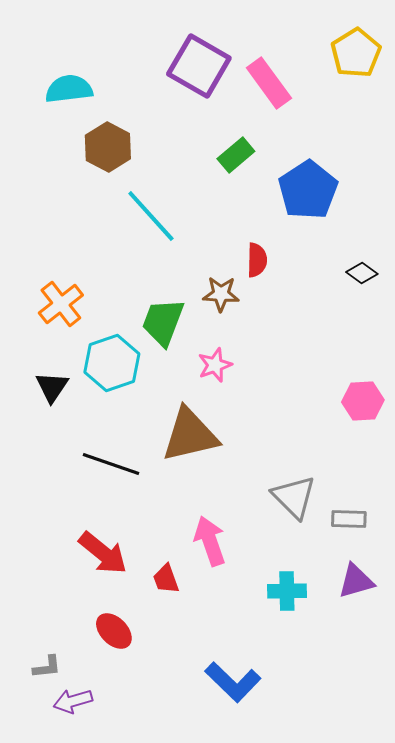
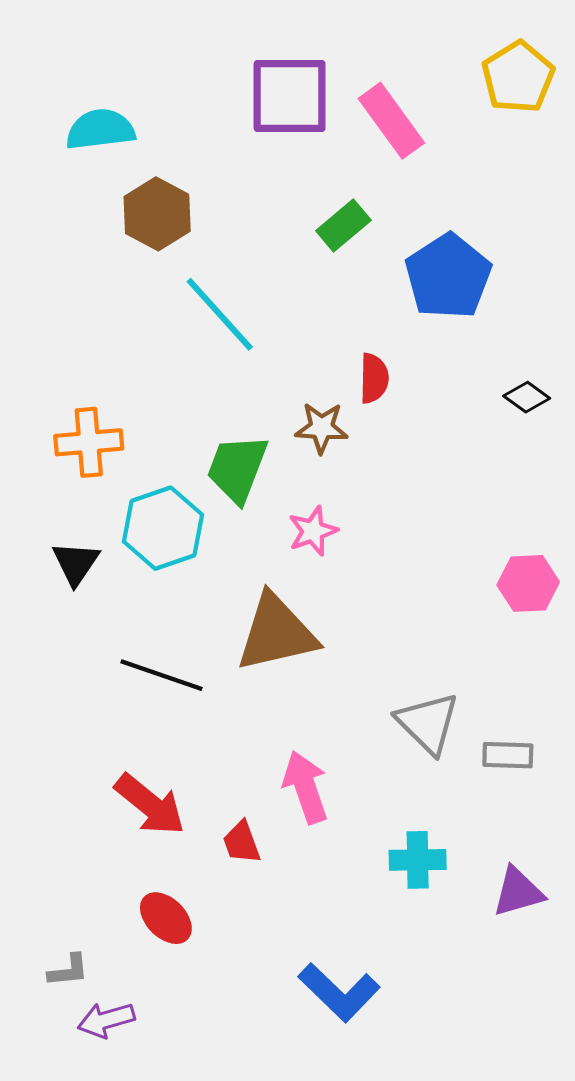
purple square: (199, 66) -> (290, 96), turned -30
orange cross: (61, 304) -> (89, 442), turned 33
purple triangle: (356, 581) -> (518, 892), moved

